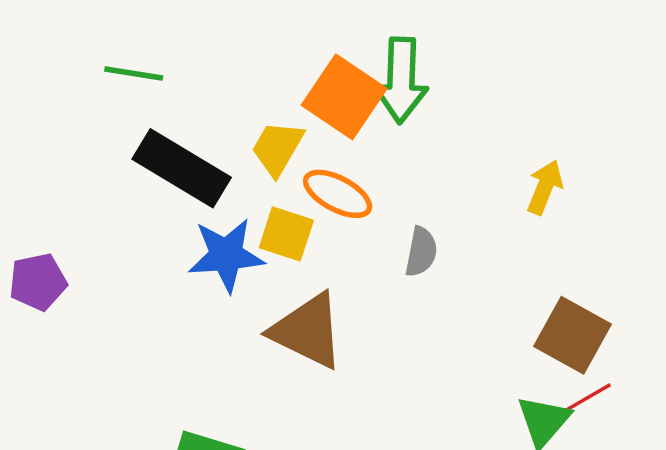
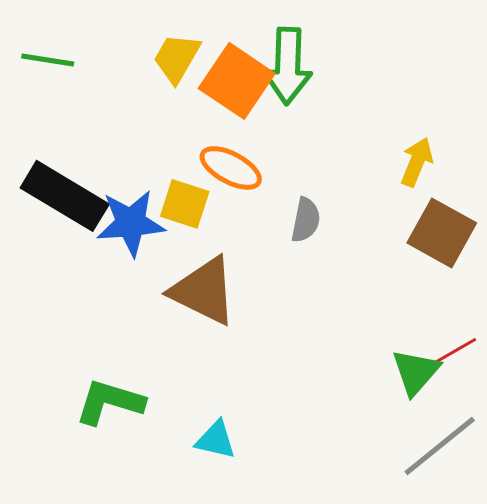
yellow trapezoid: (277, 148) -> (177, 58), moved
black rectangle: (182, 168) -> (65, 196), moved
brown square: (573, 335) -> (442, 233), moved

